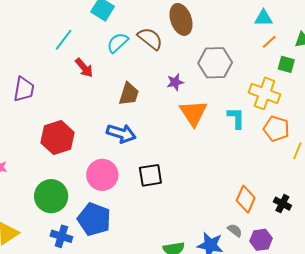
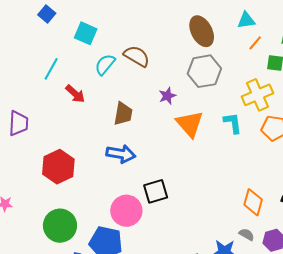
brown ellipse: (181, 19) -> (202, 31), moved
yellow cross: (264, 93) -> (257, 95), turned -36
pink circle: (102, 175) -> (126, 211), moved

